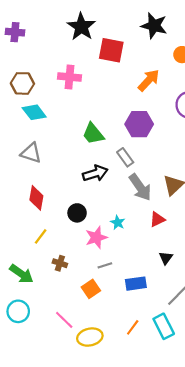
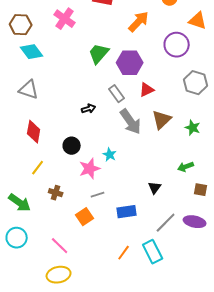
pink cross: (70, 77) -> (65, 19), turned 30
green trapezoid: (93, 134) -> (99, 54), moved, turned 80
black arrow: (95, 173) -> (89, 109), size x0.6
red triangle: (157, 219) -> (147, 90), moved
yellow ellipse: (90, 337) -> (59, 275), moved

